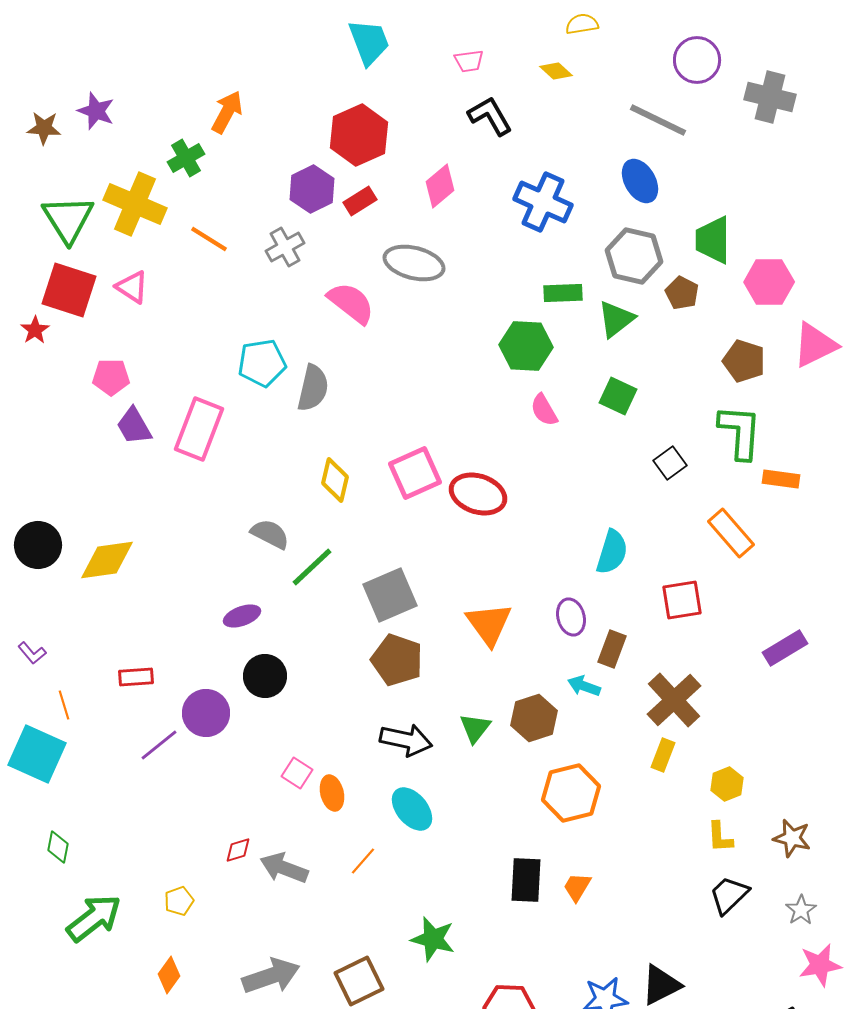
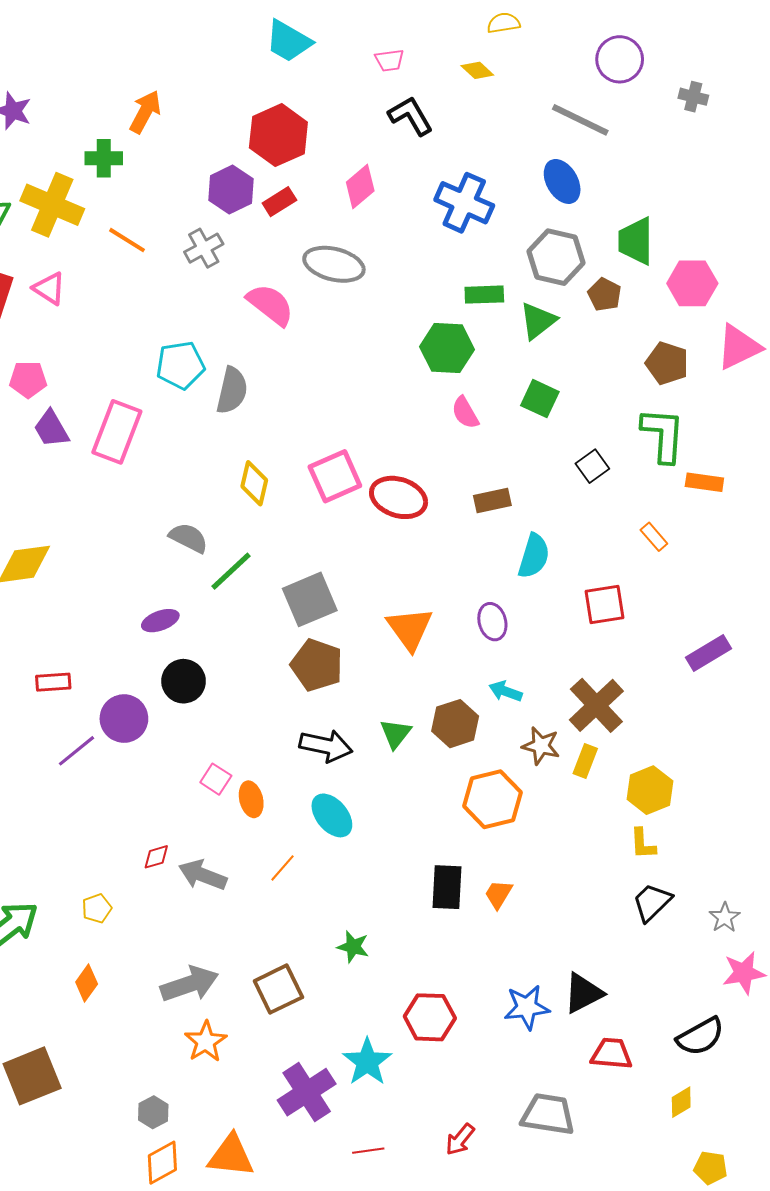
cyan trapezoid: (369, 42) -> (289, 41), turned 141
gray cross: (770, 97) -> (693, 97), size x0.6
green cross: (186, 158) -> (104, 158), turned 30
orange rectangle: (731, 533) -> (654, 537), size x0.6
brown rectangle: (612, 649) -> (492, 500), moved, turned 57
yellow hexagon: (727, 784) -> (650, 790), size x1.4
brown star: (792, 838) -> (541, 746), moved
green star: (433, 939) -> (353, 947), size x0.7

